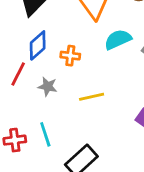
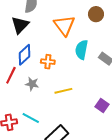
cyan semicircle: (118, 39) -> (82, 50), turned -54
cyan line: (45, 134) -> (31, 118), turned -42

